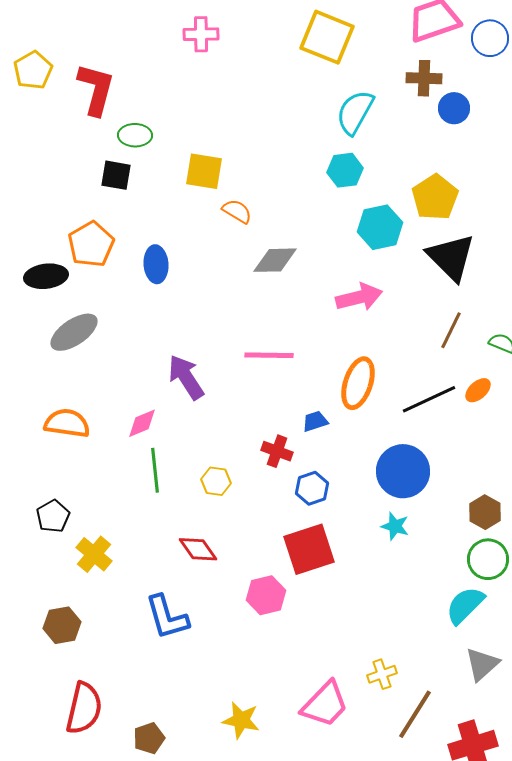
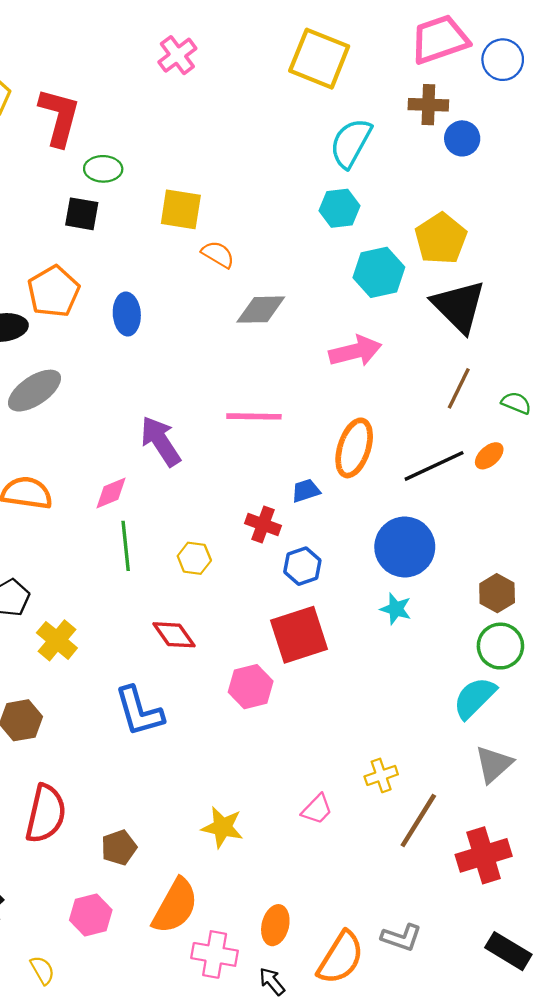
pink cross: (201, 34) -> (177, 55), turned -36
pink trapezoid: (325, 704) -> (317, 809), size x0.6

